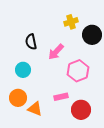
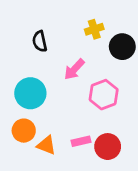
black semicircle: (31, 42) -> (40, 41), moved
cyan circle: (23, 70) -> (30, 93), size x1.5
pink rectangle: (61, 97) -> (81, 141), moved

